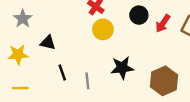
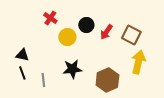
yellow circle: (103, 29) -> (67, 37), moved
black triangle: (48, 43) -> (22, 55), moved

